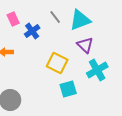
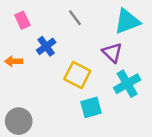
cyan triangle: (80, 20) -> (127, 21), moved
blue cross: (32, 31) -> (46, 46), moved

